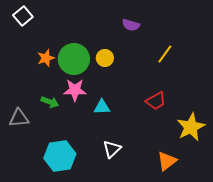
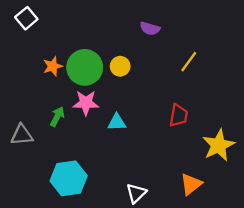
red trapezoid: (156, 101) -> (179, 115), turned -50
green arrow: (50, 102) -> (57, 117), turned -84
white triangle: (112, 149) -> (136, 193), moved

